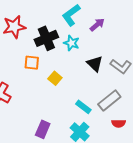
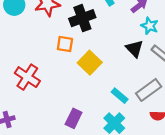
cyan star: (71, 43) -> (150, 26), moved
yellow square: (55, 78) -> (90, 63), size x1.5

